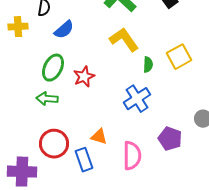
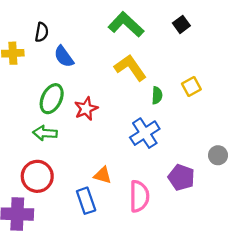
blue semicircle: (64, 30) -> (64, 57), turned 95
yellow square: (179, 57) -> (191, 87), size x0.7
red circle: (54, 144) -> (37, 176), moved

